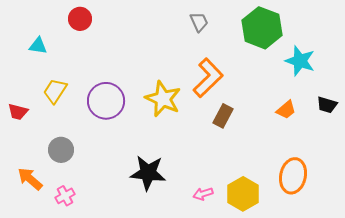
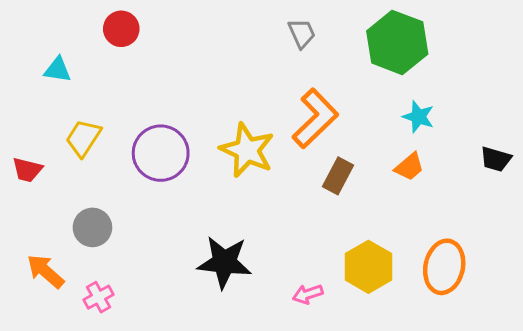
cyan star: (300, 61) -> (418, 117), moved, size x0.7
orange trapezoid: (286, 110) -> (409, 167), moved
yellow hexagon: (243, 194) -> (368, 267), moved

